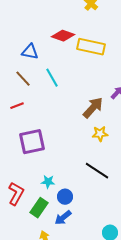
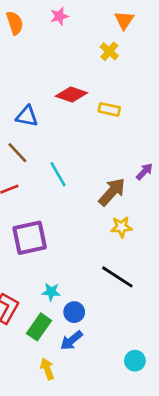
yellow rectangle: (91, 47) -> (109, 109), size x0.6
cyan line: (52, 78) -> (58, 174), moved

